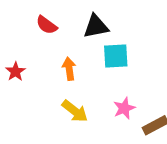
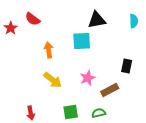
black triangle: (96, 26) -> (97, 20), moved
red star: (16, 72) -> (11, 28), moved

